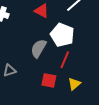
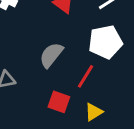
white pentagon: (62, 35) -> (105, 42), moved, turned 30

